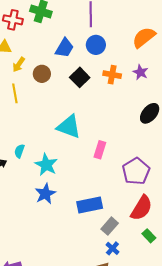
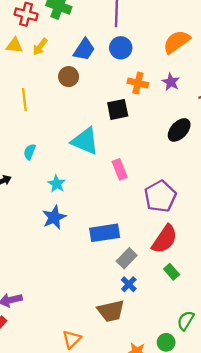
yellow arrow: (19, 65) -> (40, 47), moved
brown circle: (42, 74) -> (69, 77), moved
black square: (80, 77) -> (118, 109), moved, turned 30
pink rectangle: (100, 150) -> (120, 169), turned -42
cyan semicircle: (19, 151) -> (30, 152), moved
cyan star: (46, 165) -> (57, 184), size x0.7

